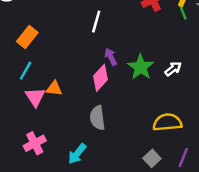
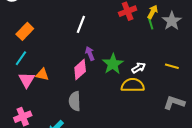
yellow semicircle: (167, 122) -> (133, 85), moved

